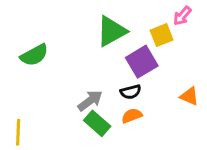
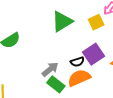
purple square: (142, 62) -> (93, 54), moved
orange semicircle: (132, 116) -> (79, 78), size x1.6

